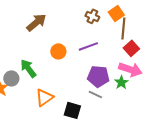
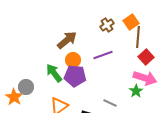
brown cross: (92, 16) -> (107, 25), turned 32
brown arrow: (36, 22) -> (67, 40), moved
green arrow: (28, 68) -> (54, 73), moved
purple pentagon: (98, 76) -> (75, 76), moved

